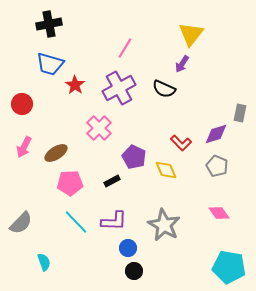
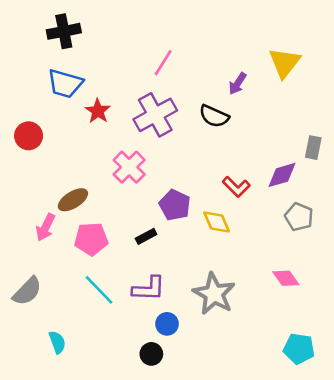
yellow triangle: (191, 34) -> (285, 63), moved
pink arrow: (24, 147) -> (46, 227), moved
gray pentagon: (217, 166) -> (299, 217), moved
cyan pentagon: (229, 267) -> (299, 349), size x0.7
black circle: (134, 271) -> (151, 354), moved

